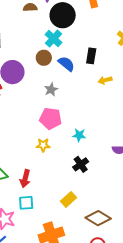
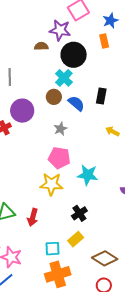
yellow arrow: (105, 80) -> (112, 131), moved, turned 40
cyan star: (79, 135) -> (88, 175), size x1.5
yellow star: (43, 145) -> (51, 184), size x1.6
black cross: (81, 164) -> (79, 213), moved
cyan square: (26, 203) -> (52, 249), moved

